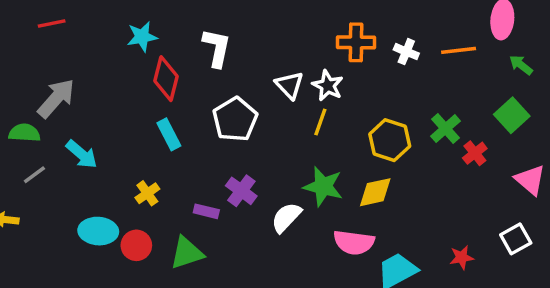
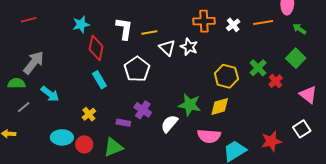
white cross: (406, 52) -> (233, 25), turned 32
yellow line: (320, 122) -> (149, 33), moved, turned 63
red star: (462, 257) -> (271, 141), size x1.5

